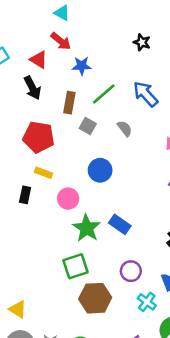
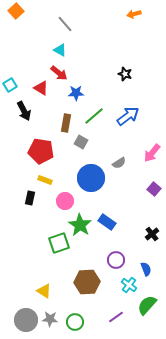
black arrow: (32, 88) -> (24, 111), moved
blue arrow: (146, 94) -> (128, 116), turned 95
gray semicircle: (125, 128) -> (119, 163), moved, turned 96
blue circle: (100, 170) -> (91, 178), size x1.4
green square: (75, 266) -> (59, 243), moved
yellow triangle: (18, 309) -> (44, 291), moved

